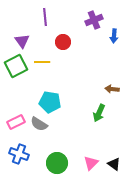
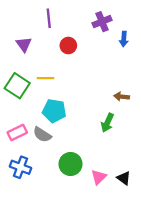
yellow line: (42, 62) -> (46, 78), moved
green square: (16, 66) -> (17, 86), moved, turned -30
green circle: (57, 163) -> (70, 164), moved

